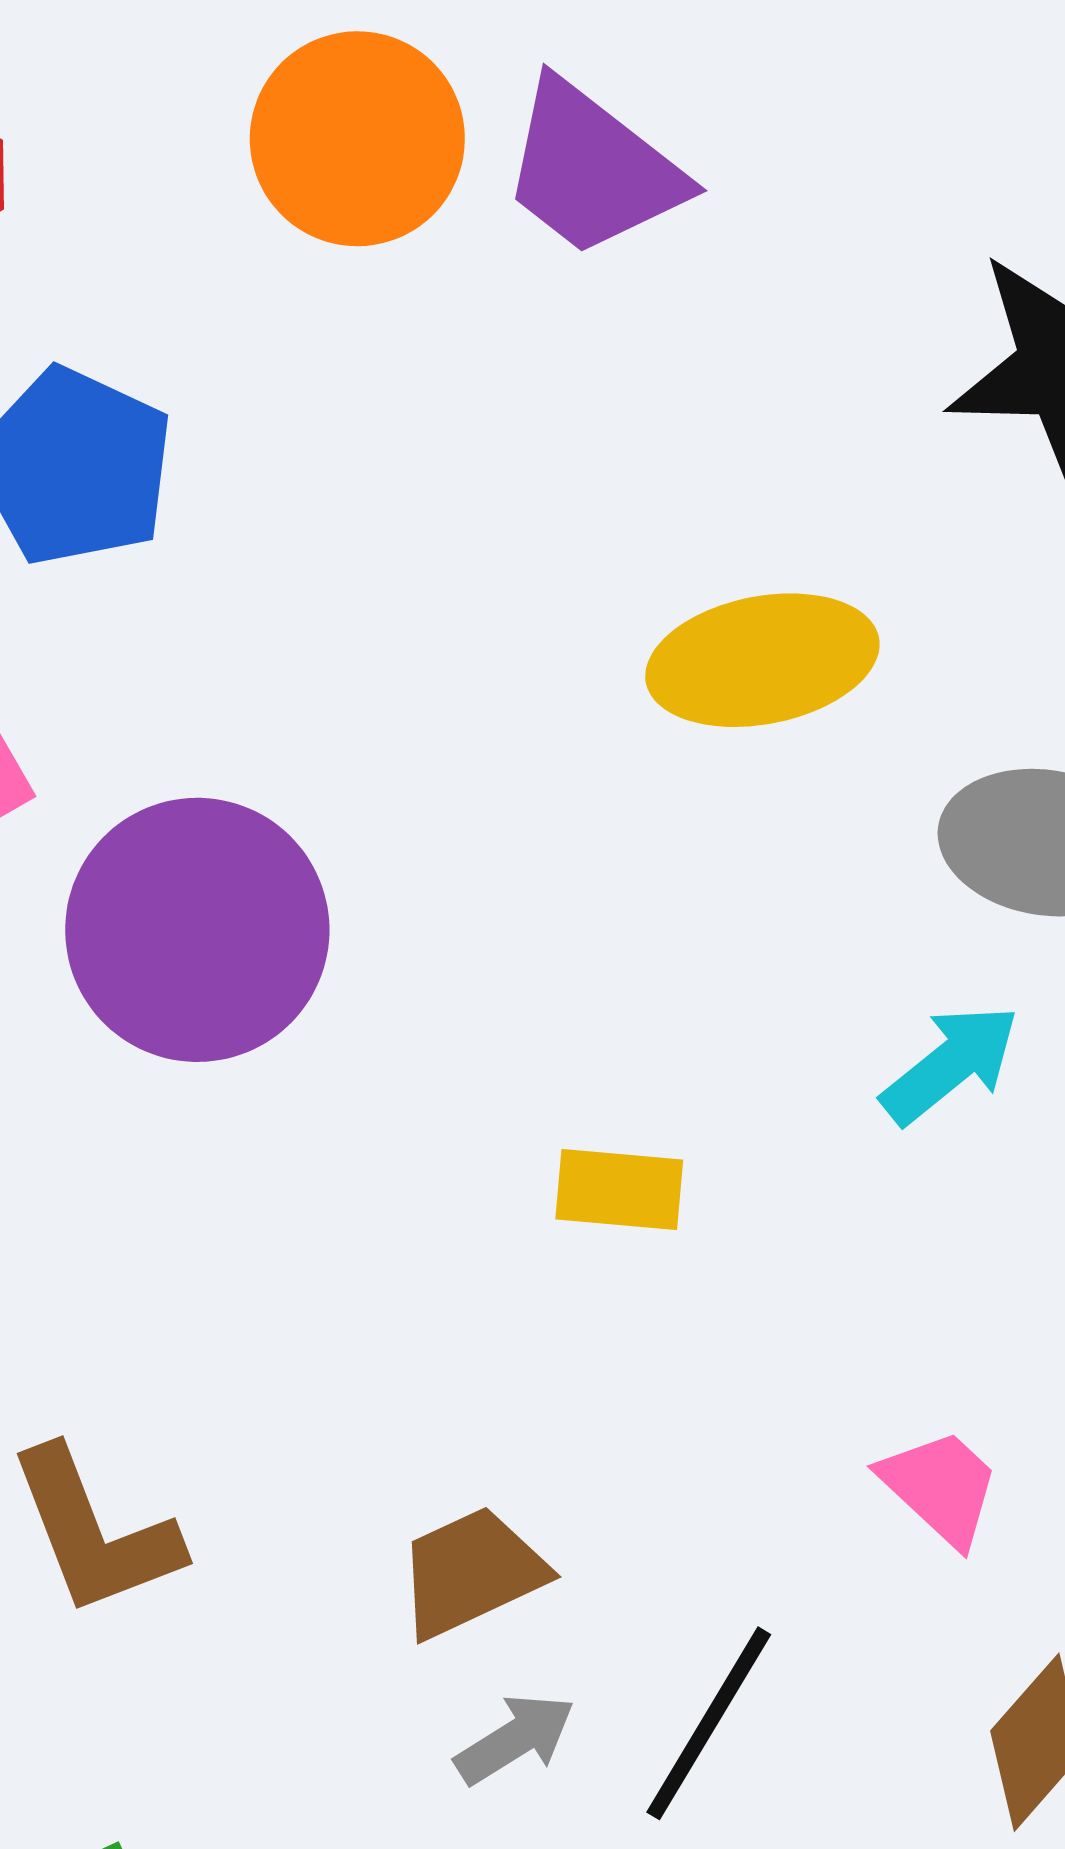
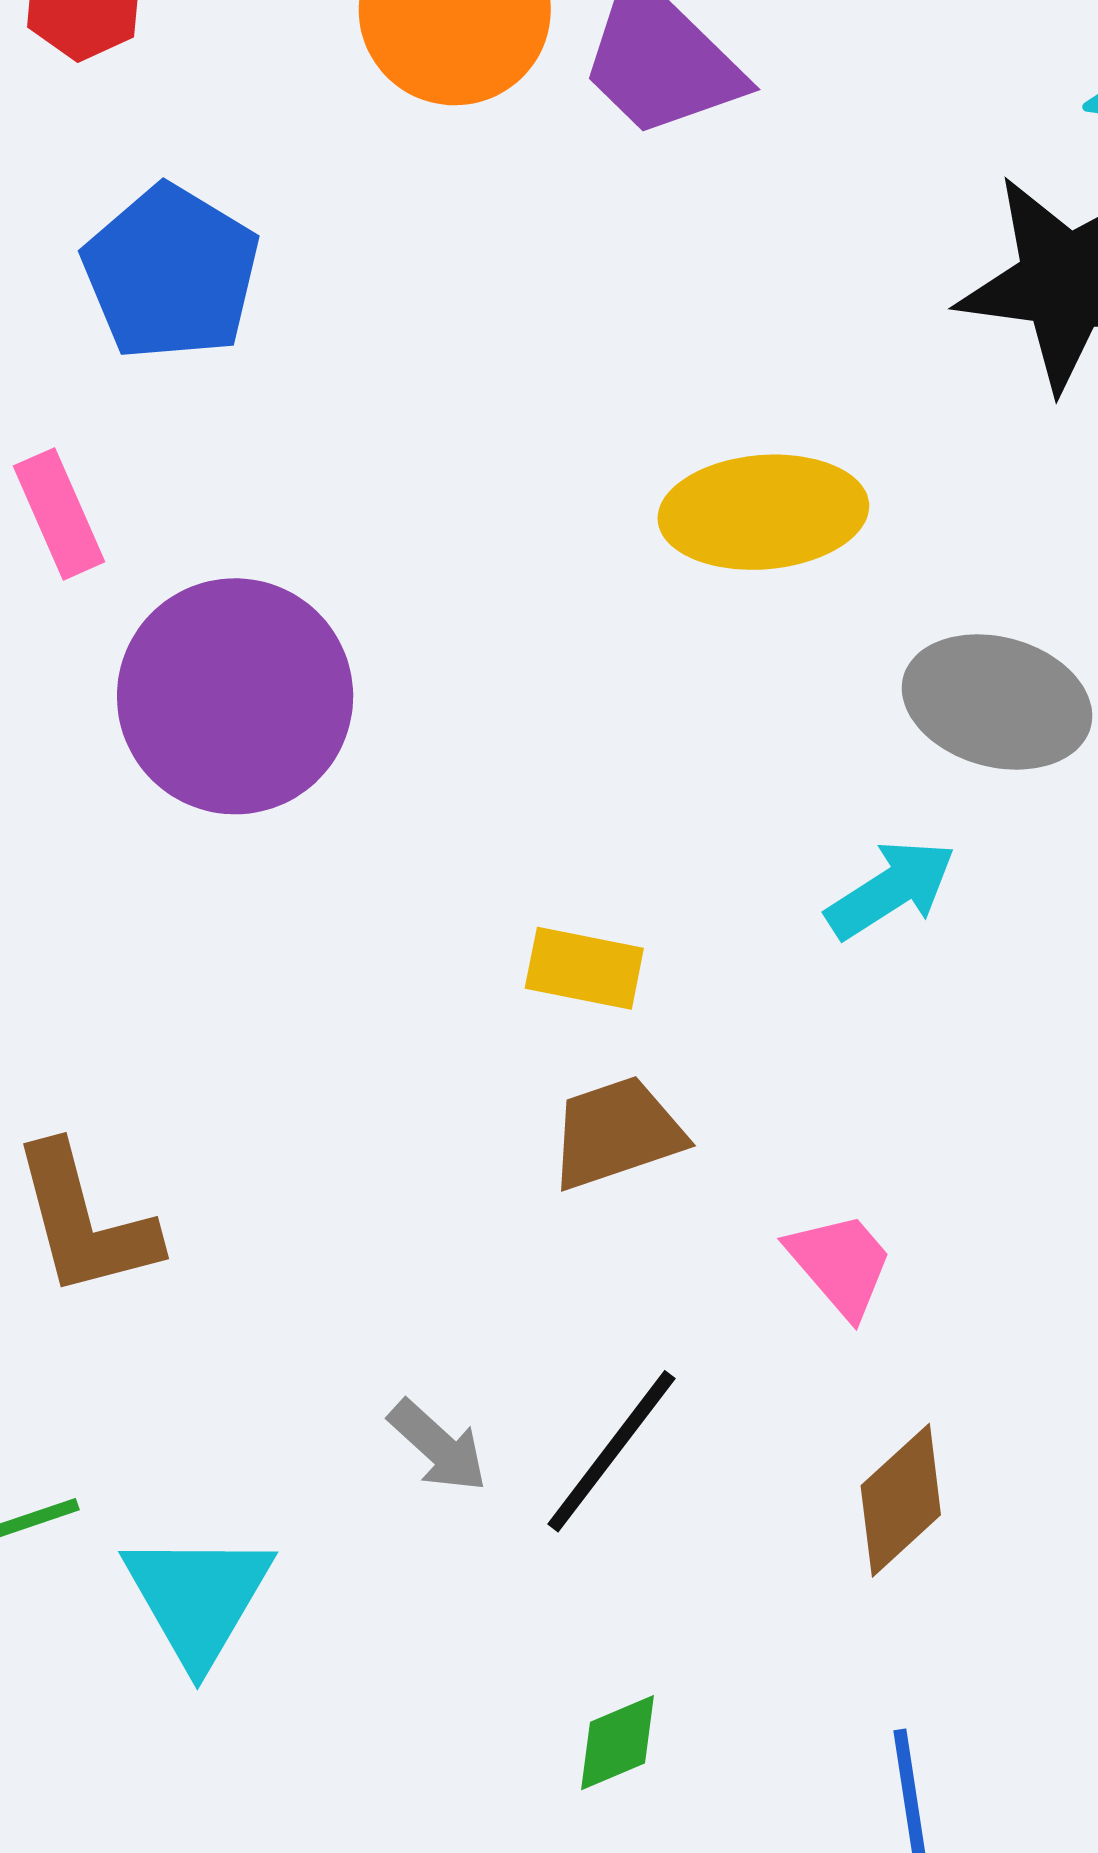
brown trapezoid: (471, 1572) -> (616, 1133), moved
gray arrow: (515, 1739) -> (438, 1446), turned 68

